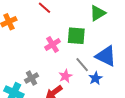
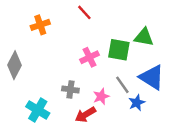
green triangle: (98, 13) -> (144, 37), moved, turned 36
gray cross: (31, 78) -> (70, 89), moved, turned 32

